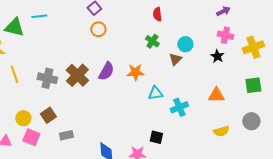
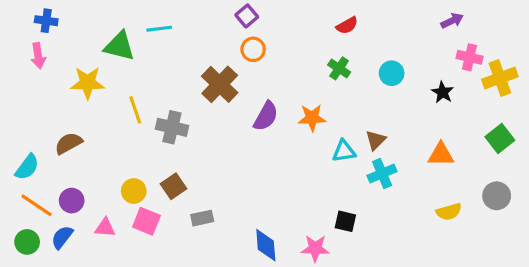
red semicircle: (157, 14) -> (347, 25), turned -112
pink cross: (225, 35) -> (470, 57), moved
brown triangle: (175, 59) -> (376, 140), moved
yellow line: (14, 74) -> (135, 110), moved
brown cross: (77, 75) -> (220, 84), moved
green square: (253, 85) -> (500, 138), turned -30

